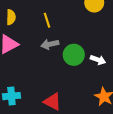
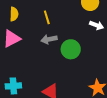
white arrow: (98, 60) -> (97, 25), moved

